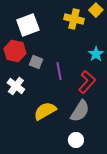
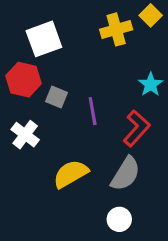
yellow cross: (74, 19) -> (116, 29), turned -30

